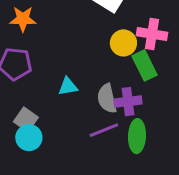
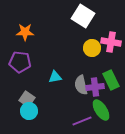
green rectangle: (144, 65) -> (111, 80), moved
purple line: (104, 130) -> (82, 121), moved
green ellipse: (137, 136) -> (101, 110), turned -35

